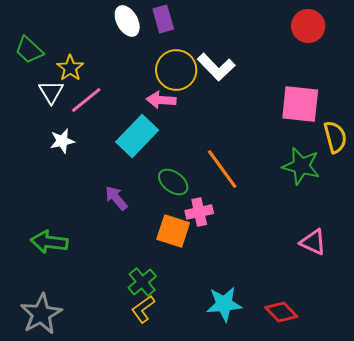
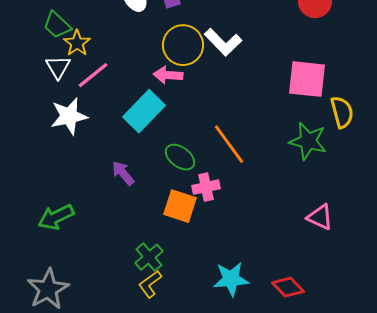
green trapezoid: (29, 50) -> (57, 25), moved
white star: (62, 141) -> (69, 116), size x1.5
green arrow: (49, 242) -> (56, 217), turned -33

